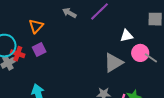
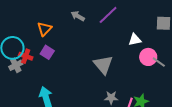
purple square: (39, 49) -> (47, 52), turned -32
gray triangle: (113, 63) -> (103, 65), moved, turned -40

